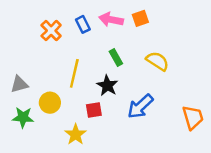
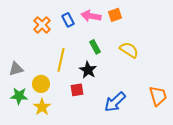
blue arrow: (140, 106) -> (115, 102), moved
yellow star: (76, 134) -> (42, 107), moved

